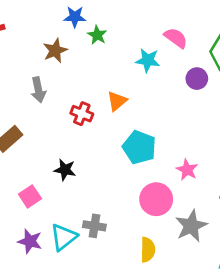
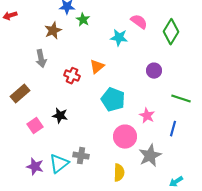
purple circle: (197, 79) -> (154, 71), moved
pink square: (30, 196) -> (35, 126), moved

